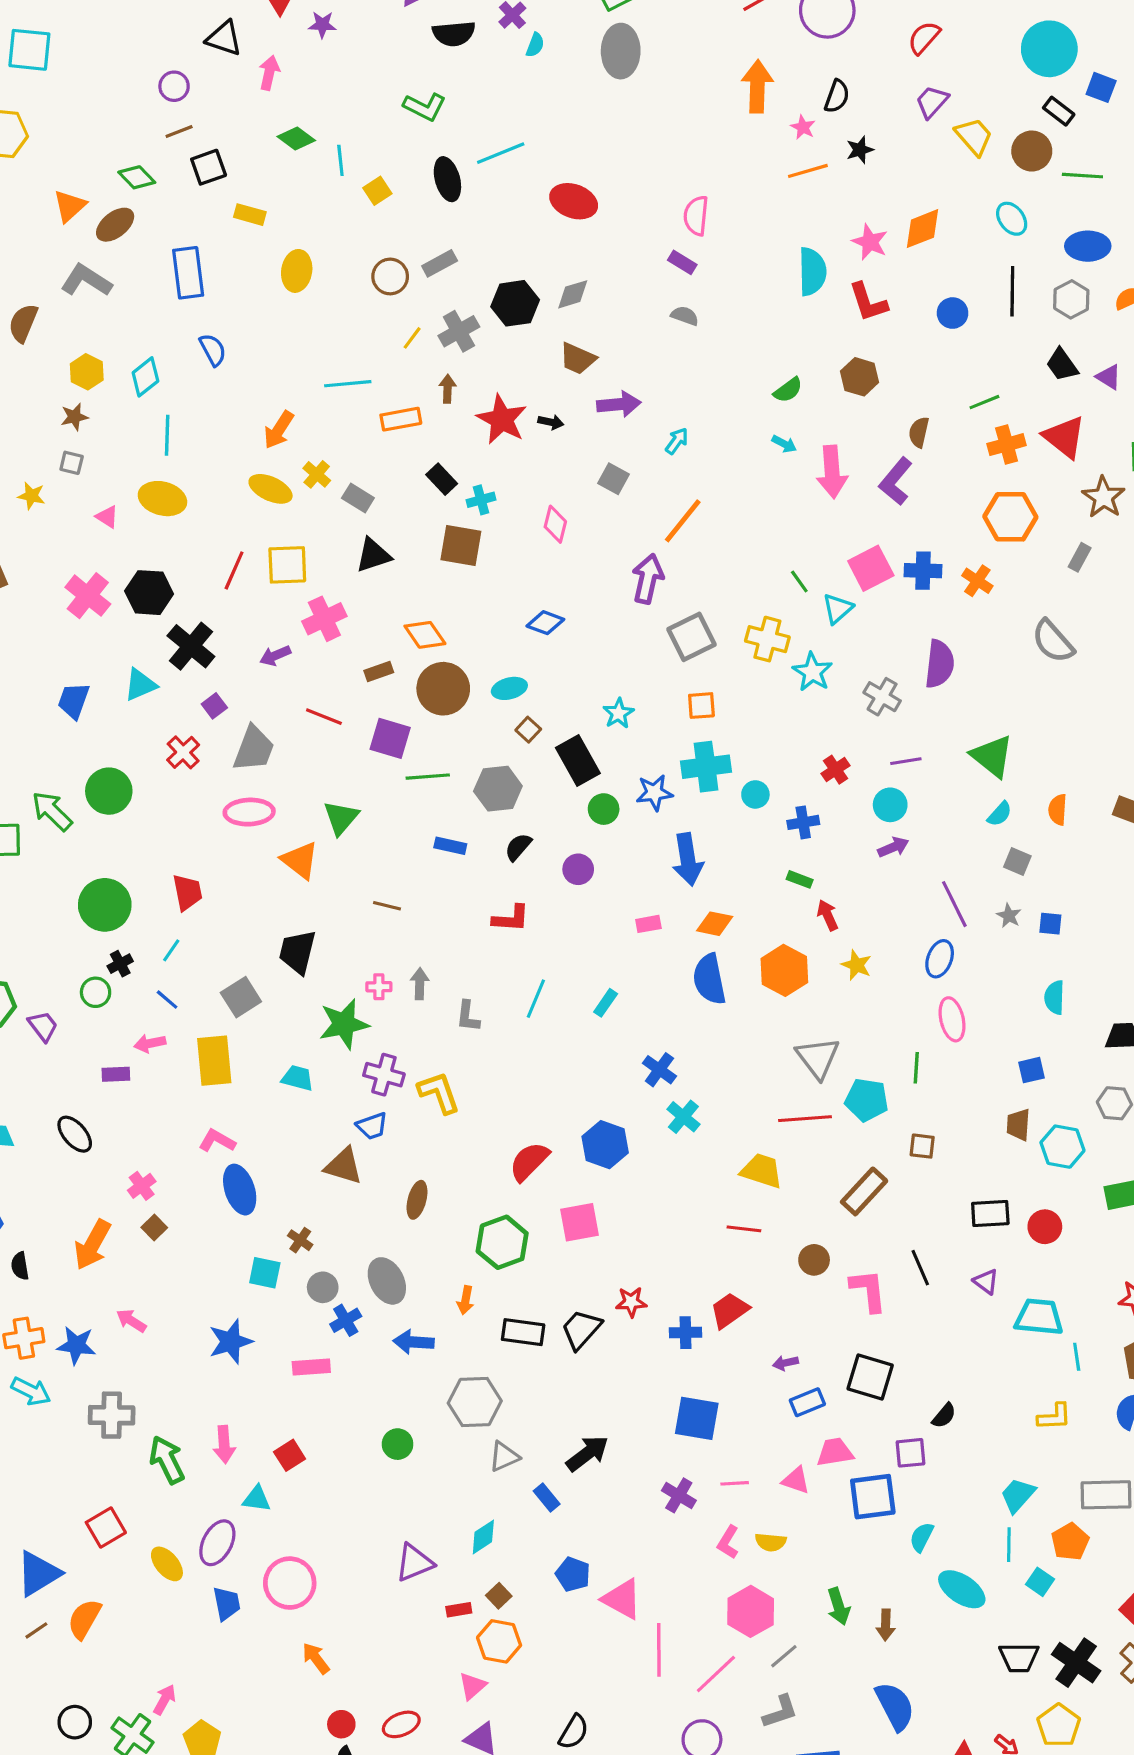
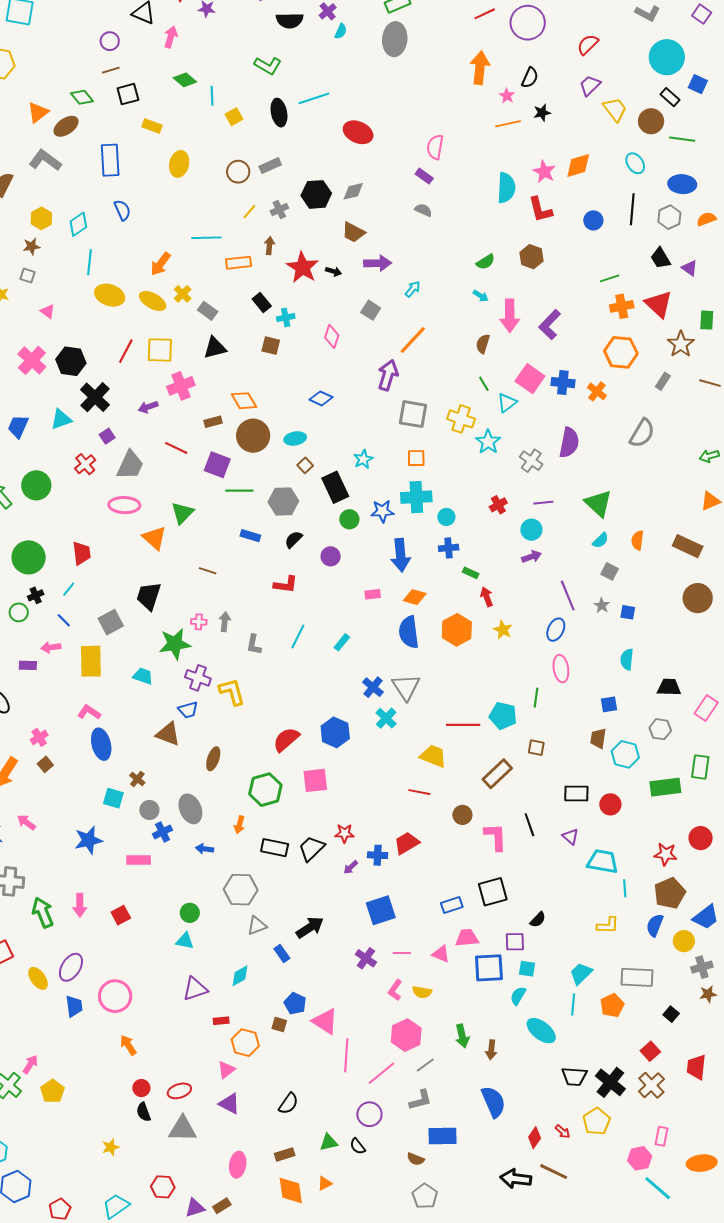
gray cross: (459, 331) -> (279, 210), size x0.7
brown semicircle: (919, 432) -> (483, 344), moved
yellow ellipse: (162, 499) -> (110, 295), moved
brown square: (461, 545) -> (271, 346), size x0.7
pink square: (871, 568) -> (530, 379), turned -32
gray square: (692, 637) -> (413, 414), turned 32
gray semicircle: (1053, 641) -> (642, 433), turned -112
blue cross: (803, 822) -> (449, 548), moved
gray triangle: (818, 1058) -> (406, 687), moved
blue arrow: (413, 1342) -> (205, 849), size x0.7
purple arrow: (786, 1363) -> (351, 867), moved, turned -35
black square: (870, 1377) -> (493, 892), turned -36
blue square: (697, 1418) -> (381, 910), turned -32
cyan triangle: (257, 1499) -> (185, 941), moved
cyan square: (1040, 1582) -> (527, 969), moved, turned -30
brown square: (499, 1596) -> (279, 1025), moved, turned -35

